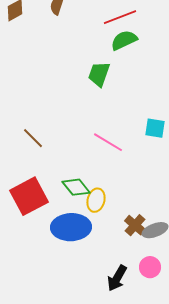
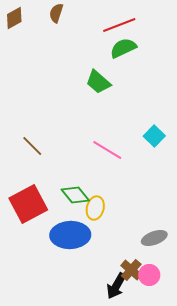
green trapezoid: (99, 74) -> (98, 82), turned -68
cyan square: (155, 128) -> (154, 136), turned 35
brown cross: (135, 225) -> (131, 270), moved

